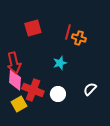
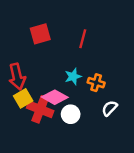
orange cross: (79, 38) -> (96, 83), moved
pink diamond: (15, 80) -> (55, 97), moved, turned -65
yellow square: (19, 104) -> (23, 98), moved

